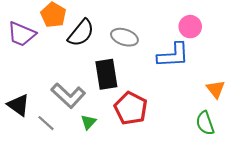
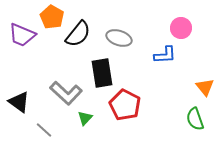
blue L-shape: (173, 55) -> (165, 55), size x0.7
gray line: (46, 123) -> (44, 130), moved

